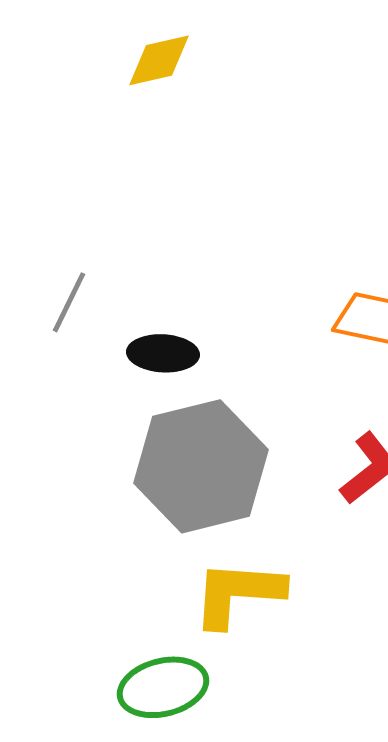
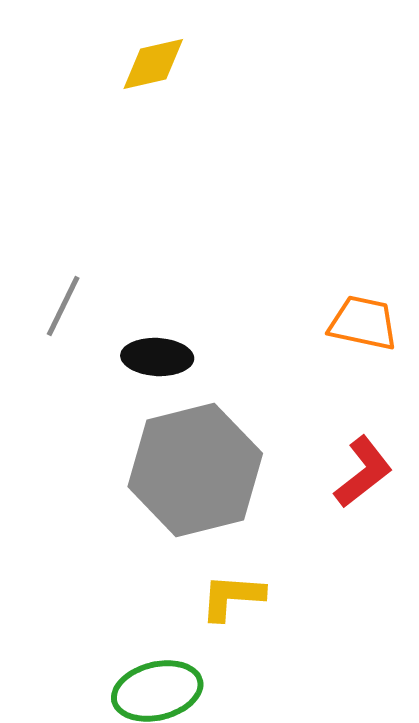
yellow L-shape: (238, 593) -> (232, 597), size x0.7

